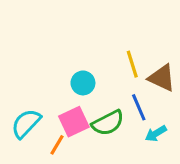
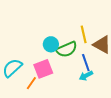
green semicircle: (108, 123) -> (67, 49), moved
cyan arrow: (156, 134) -> (86, 76), moved

